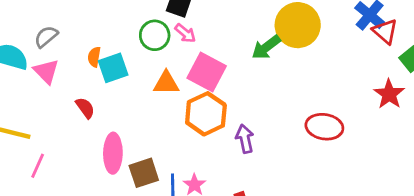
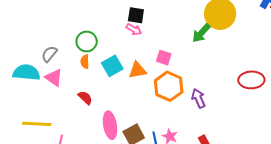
pink arrow: (185, 33) -> (134, 29), moved
green circle: (155, 35) -> (87, 42), moved
cyan square: (113, 68) -> (112, 66), moved
pink square: (207, 72) -> (164, 58), size x0.6

